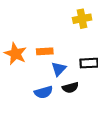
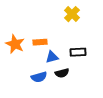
yellow cross: (82, 19) -> (72, 14), turned -35
blue triangle: (59, 69) -> (52, 57), turned 32

